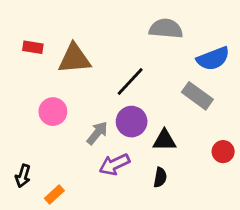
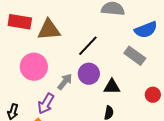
red rectangle: (33, 47) -> (20, 22), size x1.6
pink circle: (53, 112) -> (34, 67), size x1.4
purple arrow: (114, 164) -> (46, 104), moved, turned -35

